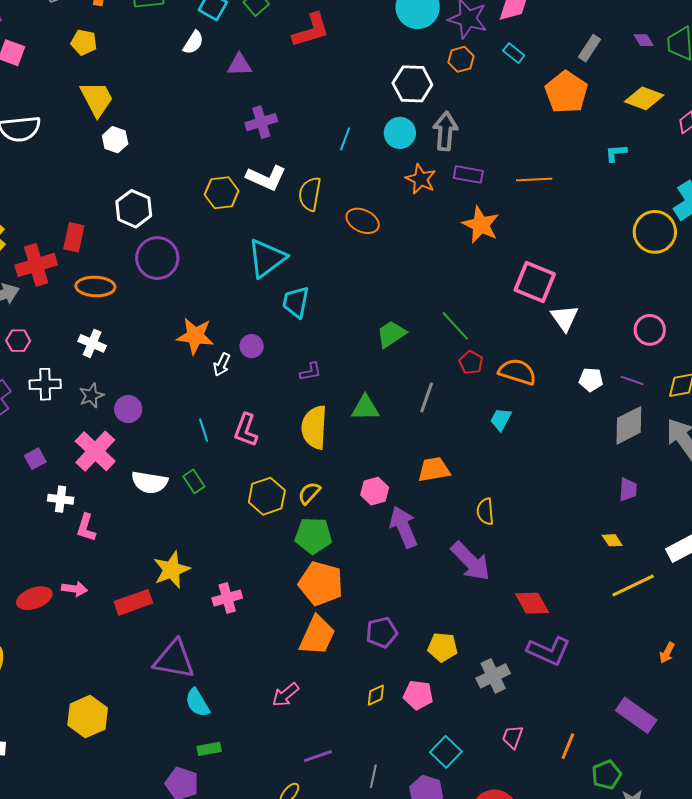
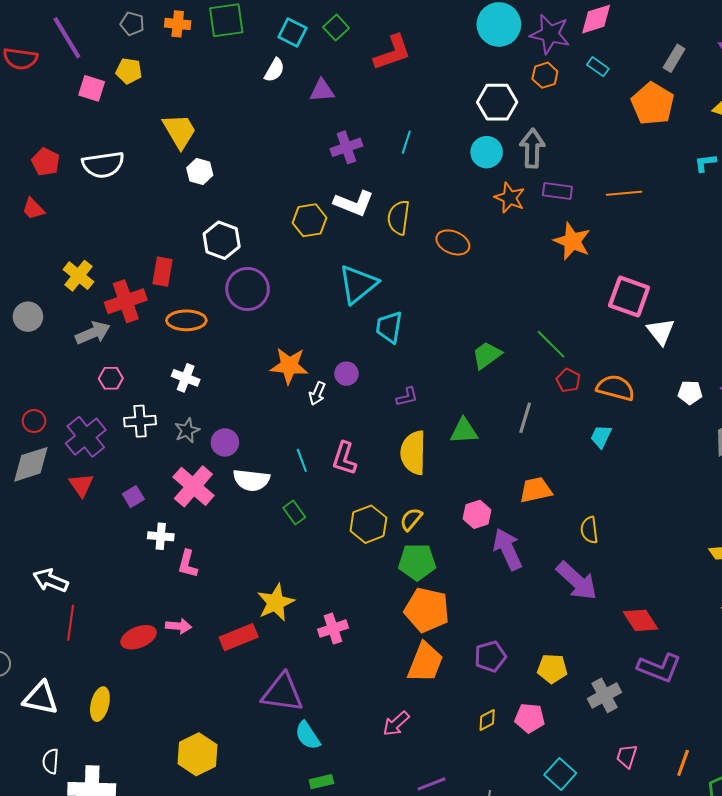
yellow pentagon: (84, 42) -> (129, 71), moved
cyan line: (345, 139) -> (406, 142), moved
white semicircle: (150, 482) -> (251, 480), moved

